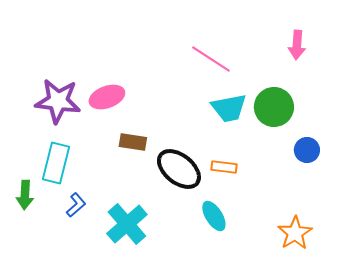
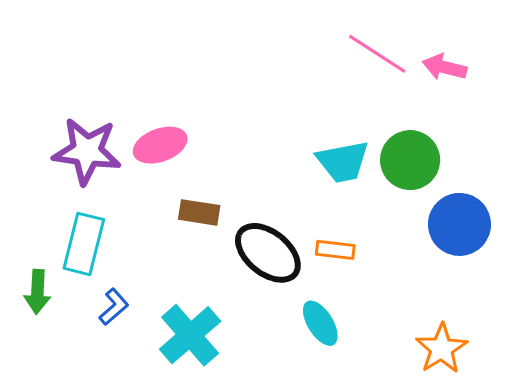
pink arrow: (297, 45) -> (445, 67), turned 100
pink line: (211, 59) -> (377, 54), moved
blue circle: (307, 150) -> (459, 224), size x1.6

